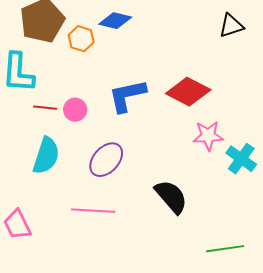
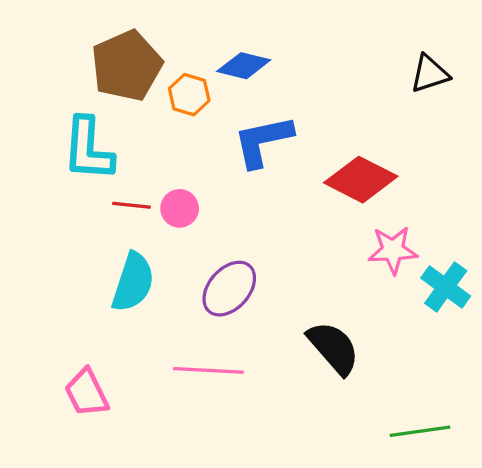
blue L-shape: (127, 96) -> (263, 141), moved

